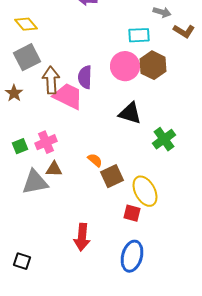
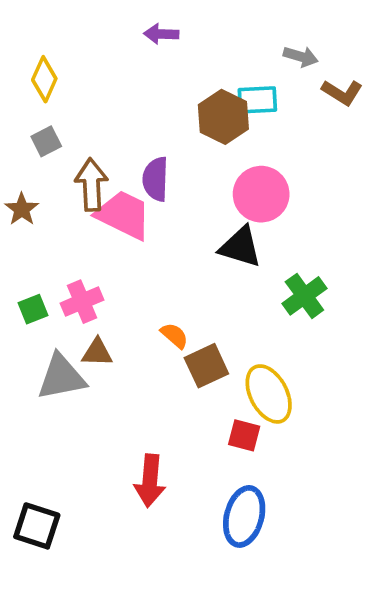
yellow diamond: (26, 24) -> (44, 79), turned 65
gray square: (27, 57) -> (46, 141), size x0.6
brown hexagon: (153, 65) -> (223, 117), moved
pink circle: (125, 66) -> (261, 194), moved
black square: (22, 261) -> (37, 526), size x1.4

